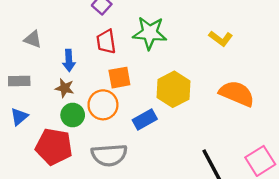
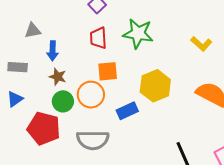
gray triangle: (33, 39) -> (33, 31), turned -36
blue arrow: (69, 60) -> (53, 51), moved

